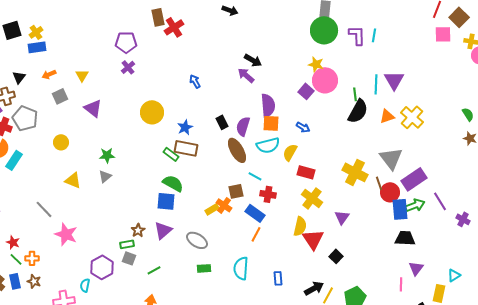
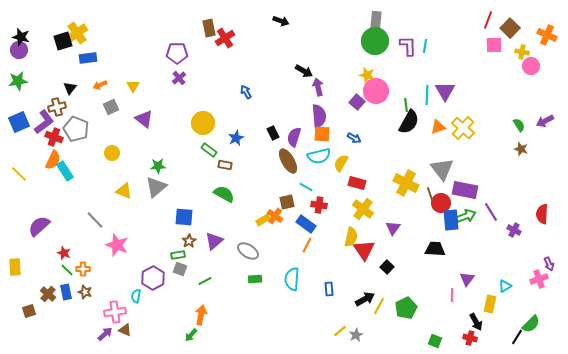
yellow cross: (36, 32) -> (77, 33), moved, size x1.5
purple arrow: (246, 75) -> (318, 87), moved, turned 36
brown rectangle: (186, 148) -> (225, 165), moved, size x0.6
green rectangle: (171, 154) -> (209, 150), moved
cyan rectangle: (14, 160) -> (65, 171), turned -66
gray triangle: (105, 176) -> (156, 187), size x1.6
purple rectangle: (414, 179) -> (465, 190), turned 45
blue square: (166, 201) -> (184, 217), moved
black trapezoid: (405, 238) -> (435, 249), moved

